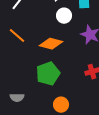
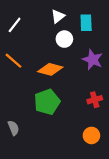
gray semicircle: (17, 98) -> (13, 128), turned -112
orange circle: (61, 105) -> (91, 135), moved

